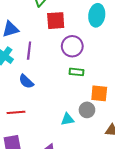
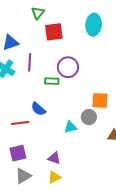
purple circle: (72, 46) -> (68, 67), moved
green rectangle: (76, 72) -> (52, 81), moved
blue semicircle: (26, 81) -> (38, 109), moved

